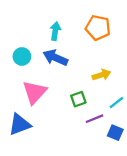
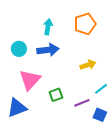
orange pentagon: (98, 28) -> (85, 24), turned -30
blue arrow: (55, 58) -> (48, 50), turned 150
green square: (78, 99) -> (56, 95), moved

